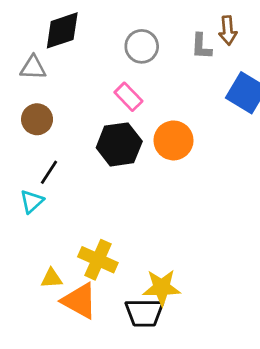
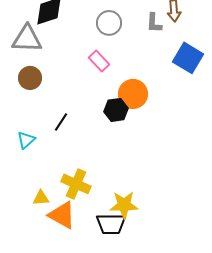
gray triangle: (33, 68) -> (27, 39), size x1.5
black hexagon: (119, 144) -> (116, 110), moved, size x0.7
black line: (49, 172) -> (61, 122), moved

